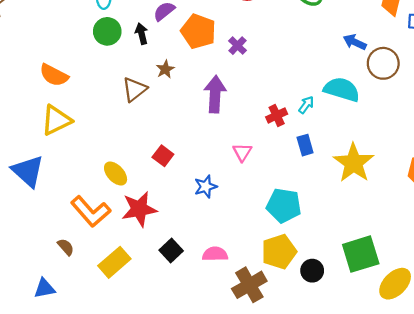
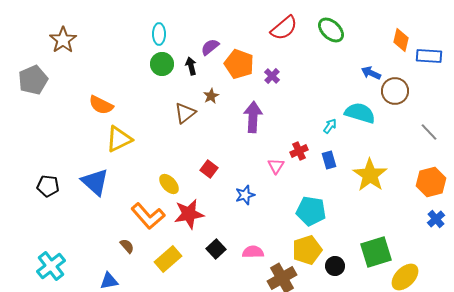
orange semicircle: (54, 75) -> (101, 105), moved
red cross: (277, 115) -> (299, 151), moved

